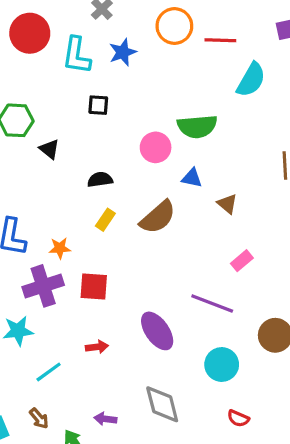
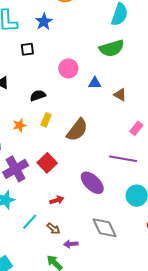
blue star: (123, 52) -> (44, 22), moved
green semicircle: (197, 126) -> (112, 48), moved
brown semicircle: (158, 217) -> (77, 130), moved
orange star: (60, 248) -> (20, 125), moved
red square: (94, 286) -> (47, 163), turned -36
brown arrow: (39, 418) -> (53, 229), moved

